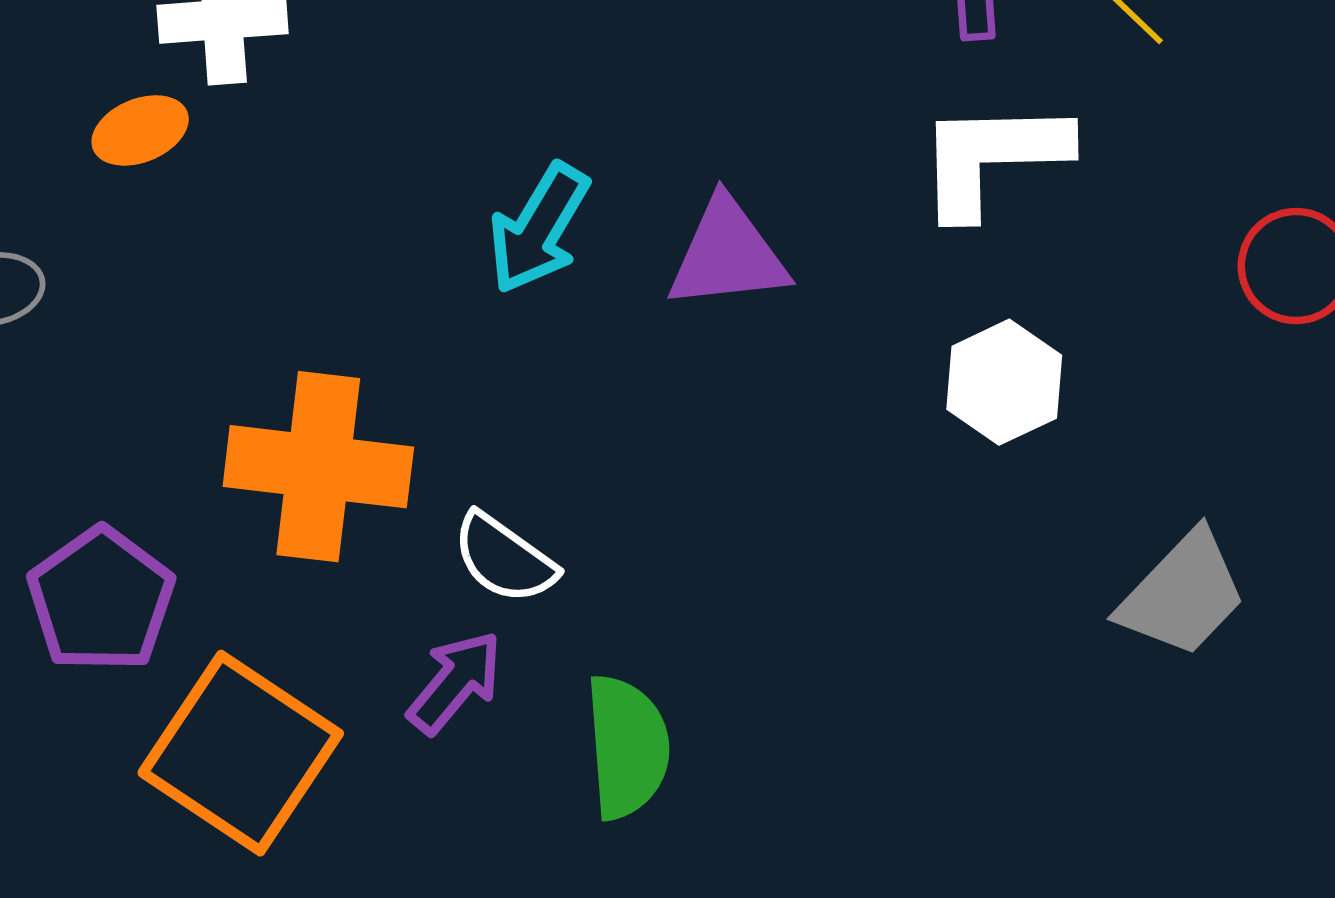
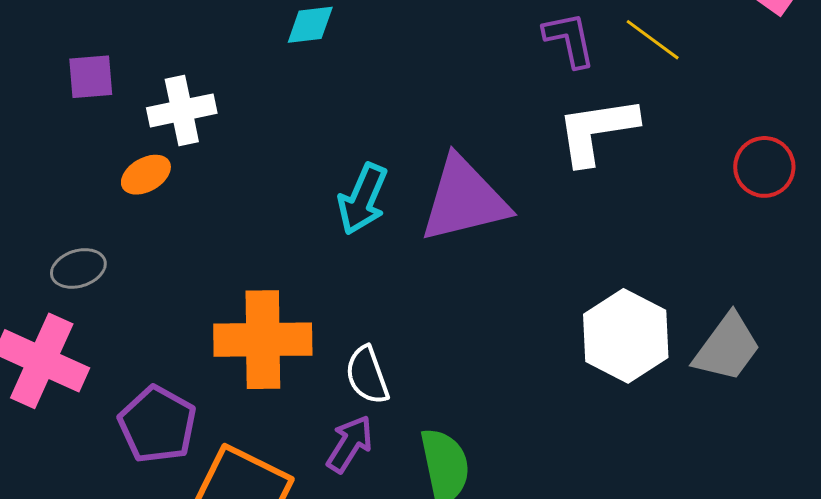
purple triangle: (728, 254) -> (464, 200), size x1.4
white hexagon: (1004, 382) -> (626, 336), moved, size x1.4
white semicircle: (504, 558) -> (367, 375), turned 42

